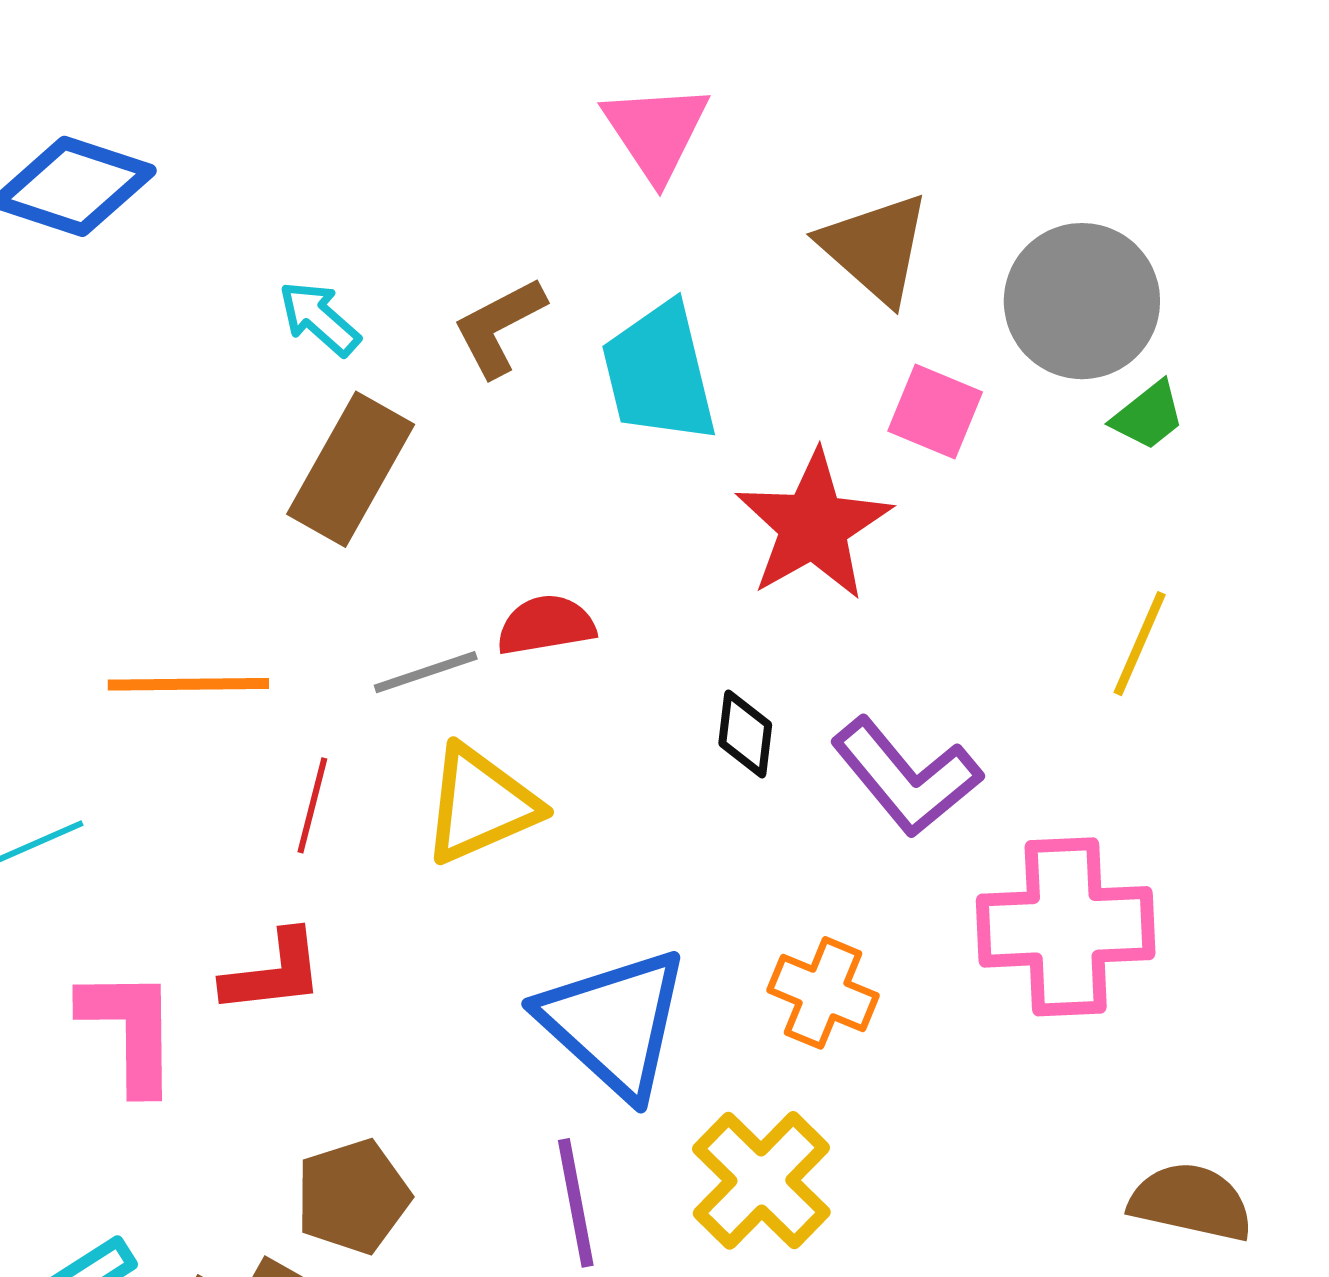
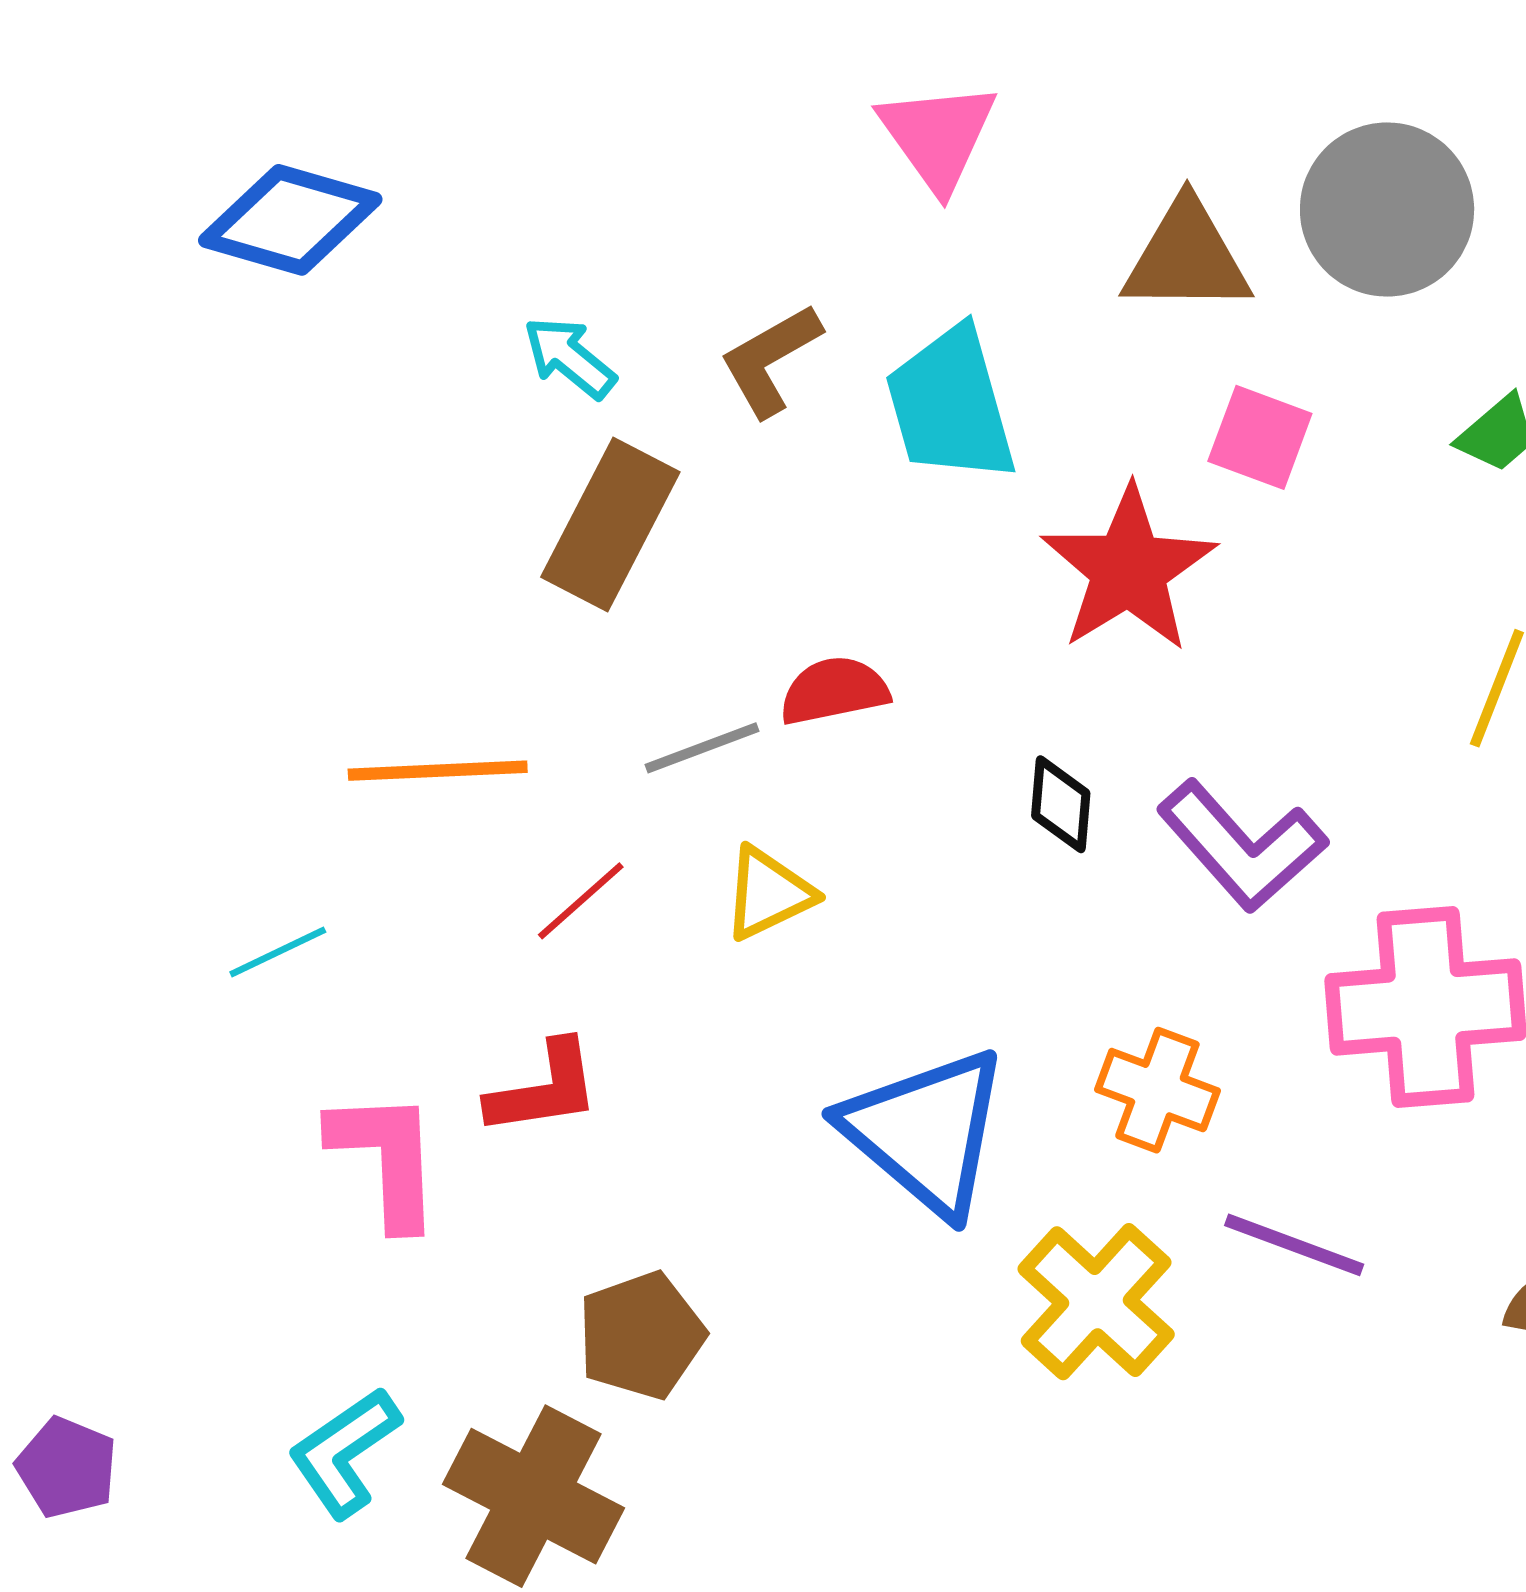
brown triangle: (875, 248) -> (1187, 257), turned -39
gray circle: (1082, 301) -> (1387, 210), moved
red line: (312, 805) -> (581, 901), turned 36
yellow triangle: (480, 805) -> (768, 893), size x0.7
purple line: (576, 1203) -> (1294, 1245), moved, turned -57

